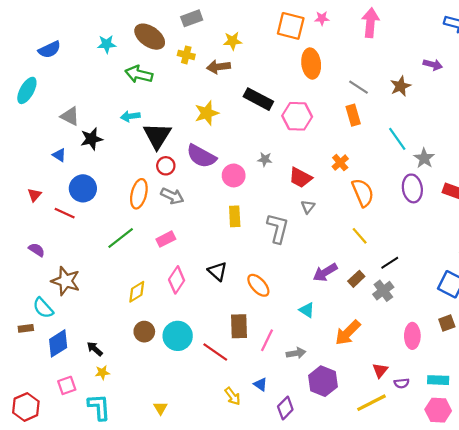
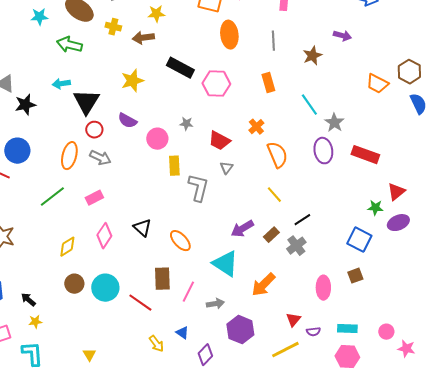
gray line: (359, 87) -> (273, 41), moved, turned 54
purple semicircle: (201, 156) -> (127, 121), size x0.7
yellow rectangle: (235, 216) -> (174, 166), moved
cyan triangle: (307, 310) -> (225, 264), size x1.8

